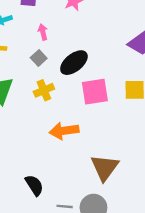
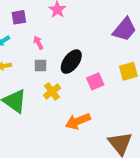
gray square: (39, 58) -> (40, 65), turned -32
pink square: (95, 92) -> (95, 81), size x0.7

